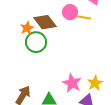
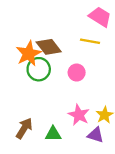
pink circle: (70, 12) -> (77, 73), moved
orange star: (27, 28) -> (29, 54), size x1.6

